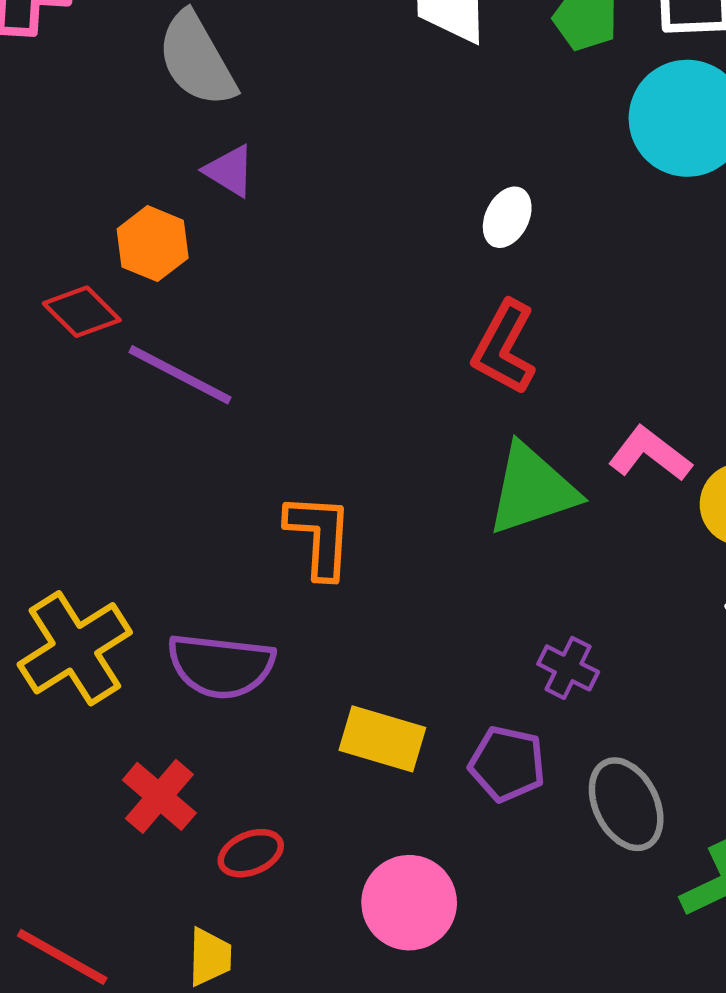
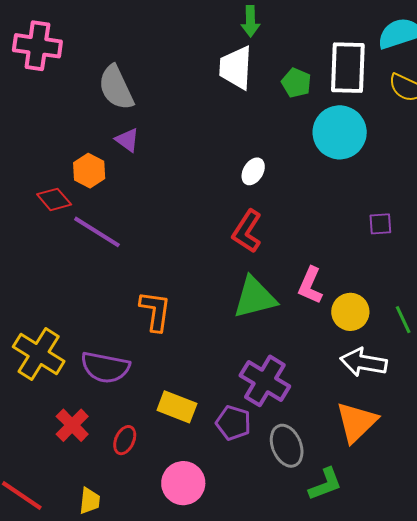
pink L-shape: (650, 454) -> (310, 285), turned -108
yellow cross: (75, 648) -> (39, 354), turned -30
purple cross: (568, 668) -> (265, 381), size x1.8
red ellipse: (251, 853) -> (125, 440), moved, turned -48

